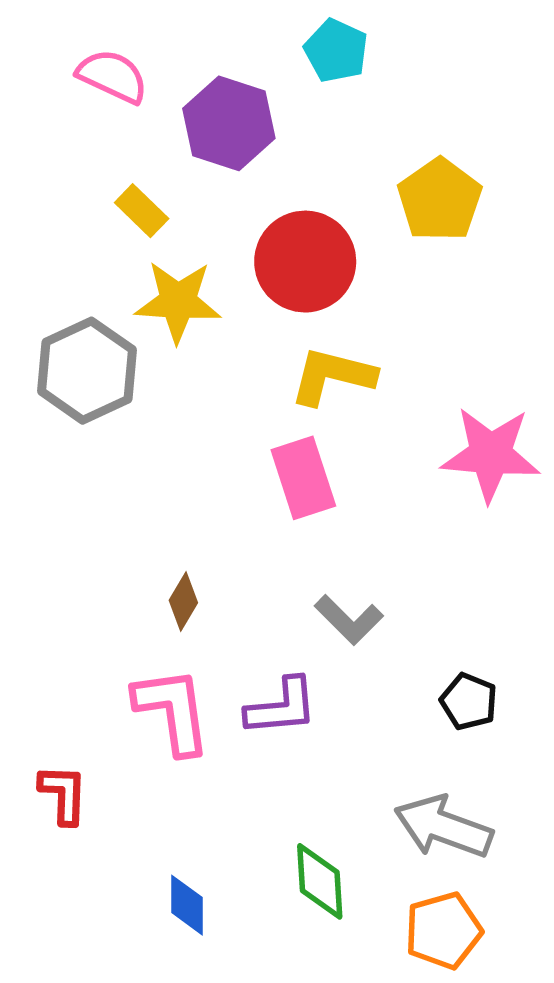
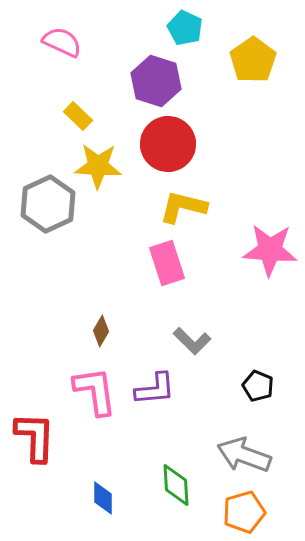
purple hexagon: (229, 123) -> (156, 81), moved
yellow pentagon: (440, 200) -> (253, 60), moved
red L-shape: (63, 794) -> (35, 437), size x1.5

